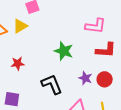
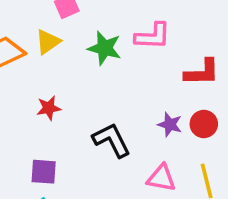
pink L-shape: (95, 26) -> (153, 36), moved
green star: (64, 51) -> (105, 48), moved

